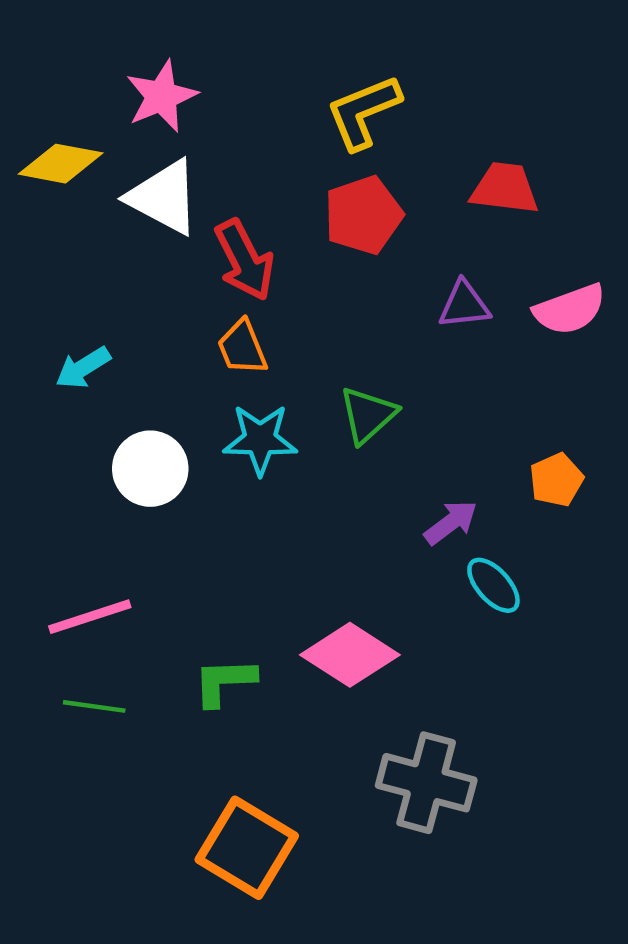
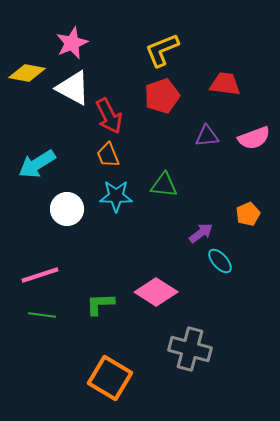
cyan arrow: (83, 368) -> (37, 164), size x1.5
green triangle: (368, 415) -> (164, 185), turned 48

